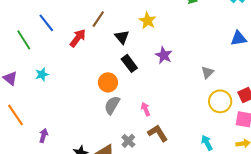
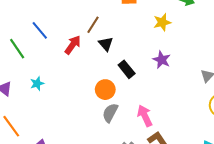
yellow star: (148, 21) -> (162, 22), moved, turned 30
black triangle: (122, 37) -> (106, 44), moved
pink arrow: (146, 109) -> (145, 116), size x1.5

